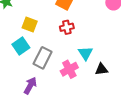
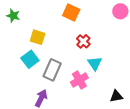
red cross: (67, 27) -> (83, 41), moved, turned -32
black triangle: (101, 69) -> (116, 96), moved

